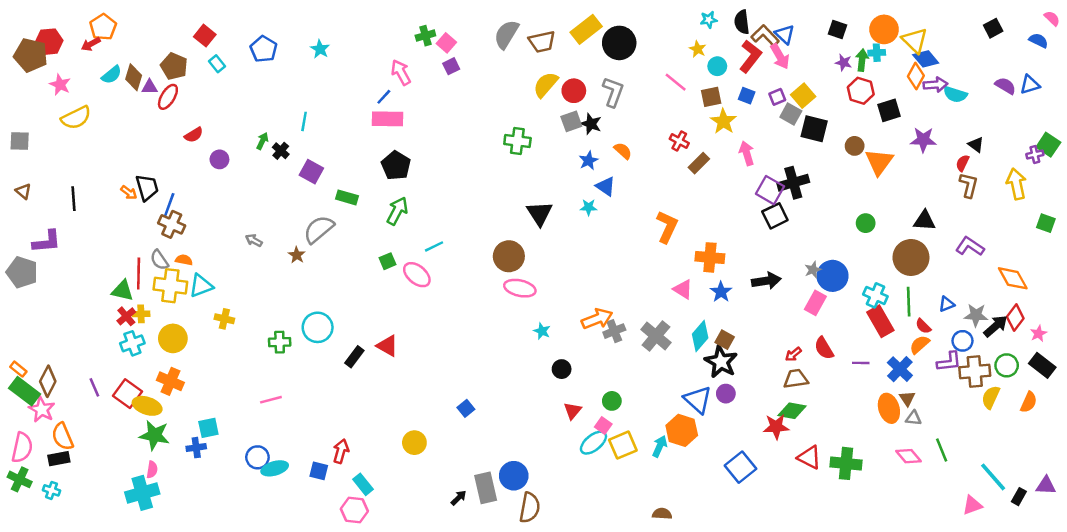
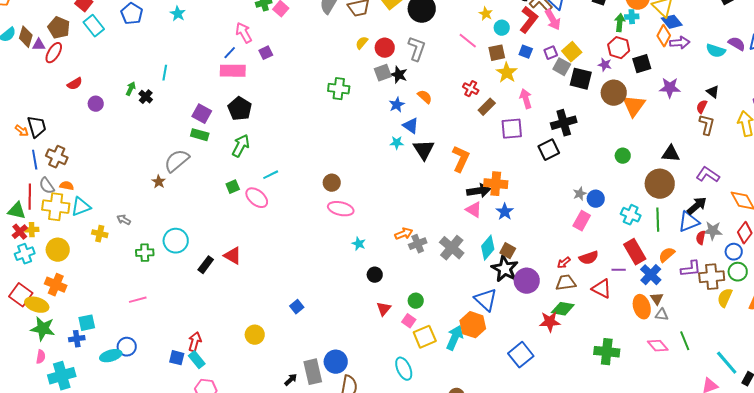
purple star: (844, 63) -> (605, 65), moved
cyan rectangle: (217, 64) -> (94, 26), size x1.5
purple square: (451, 66) -> (266, 53), moved
yellow semicircle: (546, 85) -> (362, 43), size x0.6
cyan semicircle: (955, 94) -> (716, 51), moved
brown circle: (855, 146) -> (614, 93), size x1.6
purple square: (311, 172) -> (202, 114), moved
purple square: (770, 190) -> (512, 129), moved, turned -35
blue line: (169, 205) -> (35, 160), moved, turned -30
black triangle: (539, 213) -> (424, 150), moved
gray arrow: (254, 240) -> (124, 220), moved
brown circle: (509, 256) -> (332, 183), size x0.7
blue circle: (833, 276) -> (596, 199), size x0.7
black arrow: (766, 281) -> (479, 191), moved
blue triangle: (947, 304) -> (689, 222), size x1.6
orange arrow: (597, 319) -> (404, 234), size x0.7
red rectangle: (880, 321) -> (635, 252), moved
red semicircle: (923, 326) -> (701, 238), moved, turned 56
black arrow: (996, 326) -> (697, 206), moved
blue circle: (962, 341) -> (734, 252), moved
red semicircle: (824, 348) -> (589, 258), turned -78
purple circle: (726, 394) -> (527, 281), moved, size x1.6
cyan ellipse: (593, 443) -> (404, 369), moved, turned -75
cyan arrow: (660, 446) -> (455, 338), size x1.4
red triangle: (809, 457) -> (602, 289), moved
cyan ellipse: (275, 468) -> (111, 356), moved
cyan rectangle: (363, 484) -> (197, 360), moved
cyan cross: (142, 493) -> (62, 376), moved

